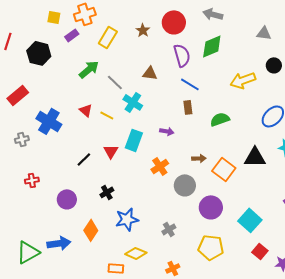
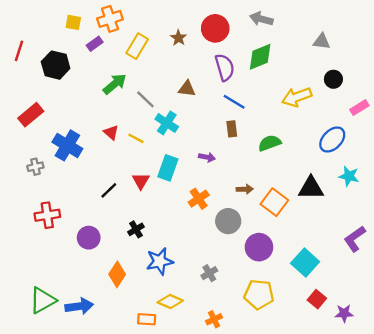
red cross: (32, 180) -> (47, 215), size x1.5
blue arrow: (59, 243) -> (79, 306), moved

